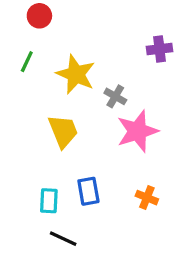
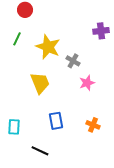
pink star: (137, 131) -> (87, 83), size x0.6
cyan rectangle: (49, 201) -> (14, 127), moved

